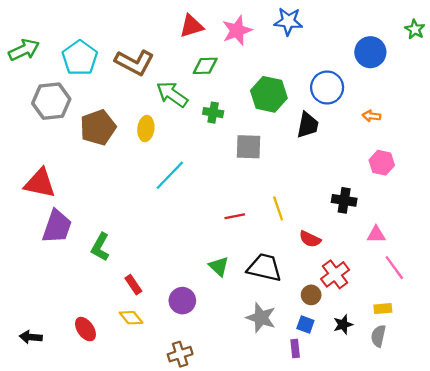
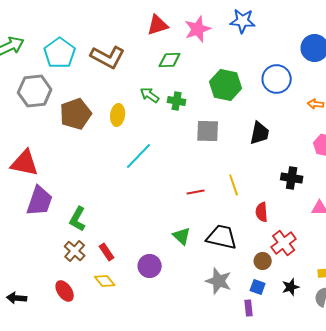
green arrow: (172, 94) -> (150, 95), moved, size x0.7
black trapezoid: (308, 125) -> (260, 133), moved
red semicircle: (310, 239) -> (262, 212), turned 60
brown cross: (180, 354) -> (75, 251), moved, turned -30

